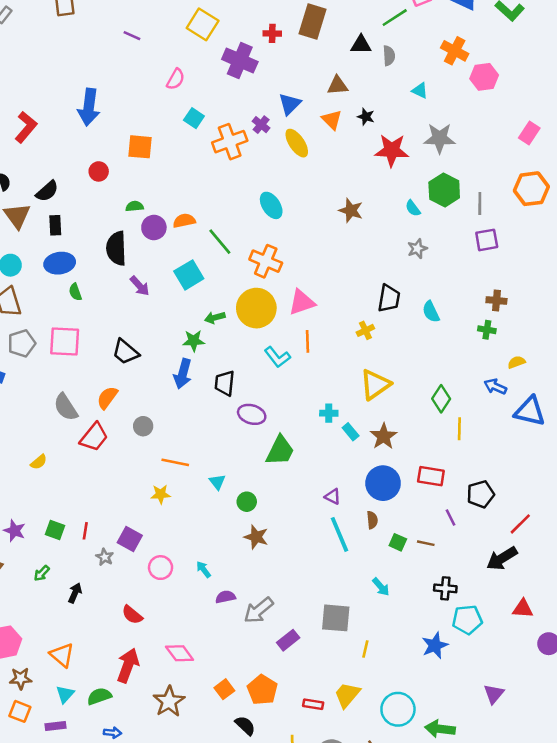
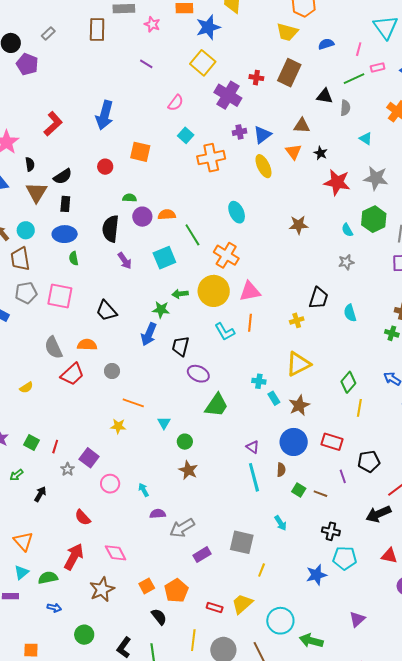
purple cross: (261, 125) -> (240, 132), moved, turned 32
brown star: (351, 210) -> (298, 225), turned -30
orange semicircle: (107, 398) -> (87, 345), turned 48

